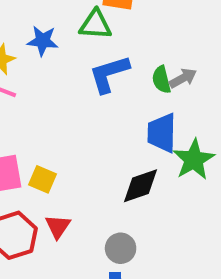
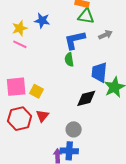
green triangle: (95, 25) -> (86, 16), moved
gray arrow: (183, 78) -> (105, 35), moved
green semicircle: (161, 80) -> (69, 60), moved

